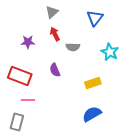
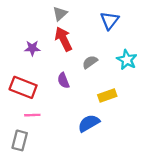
red arrow: (55, 34) -> (63, 39), size x1.5
gray semicircle: (73, 47) -> (90, 62), moved, turned 144
blue semicircle: (92, 114) -> (89, 123), moved

